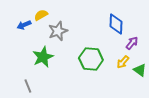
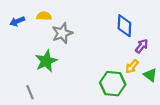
yellow semicircle: (41, 15) -> (44, 16), turned 32
blue arrow: (24, 25) -> (17, 21), moved
green hexagon: (91, 59) -> (113, 84), moved

